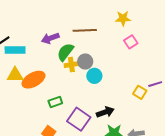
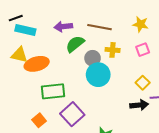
yellow cross: (71, 65) -> (113, 50), moved
cyan circle: (94, 76) -> (98, 75), size x1.5
yellow square: (140, 92) -> (143, 83), moved
green rectangle: (55, 102) -> (53, 91), size x1.6
black arrow: (105, 112) -> (139, 105), moved

